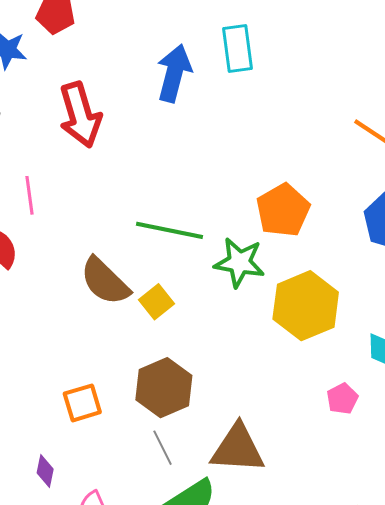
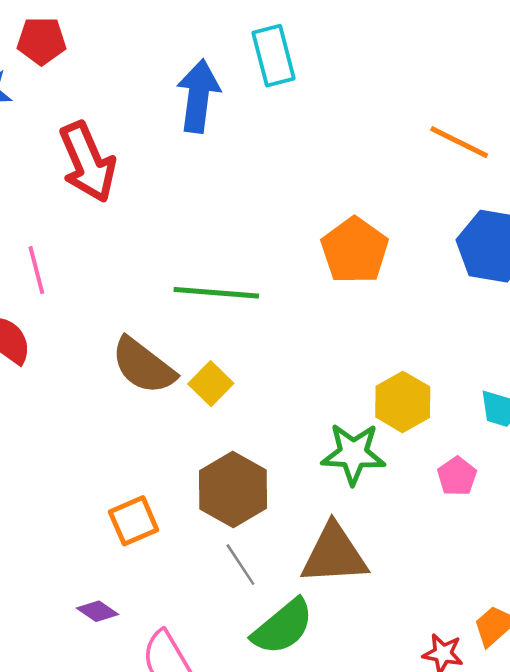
green star: (239, 262) -> (353, 454), moved
yellow hexagon: (306, 306) -> (403, 402), moved, size x0.7
purple diamond: (45, 471) -> (98, 611), turned -60

